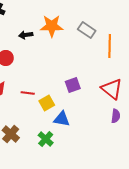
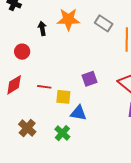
black arrow: (26, 35) -> (42, 28), turned 88
yellow square: (47, 103) -> (63, 97), turned 35

